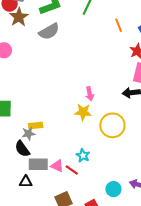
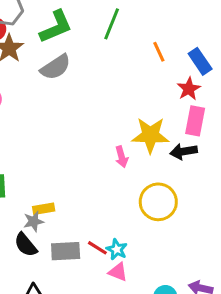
yellow star: (83, 112) -> (150, 135), moved, size x1.4
gray rectangle: (38, 164) -> (66, 251), moved
pink triangle: (57, 166) -> (118, 272), moved
red line: (72, 170) -> (97, 248), moved

